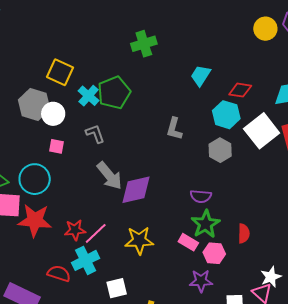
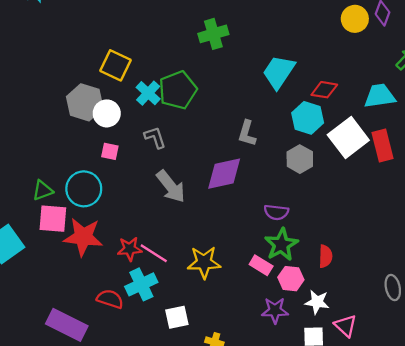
cyan trapezoid: (201, 75) -> (279, 72), size x1.4
purple diamond: (136, 190) -> (224, 174), moved
pink line: (96, 233) -> (154, 253), turned 75
white star: (271, 277) -> (317, 302), moved, turned 30

